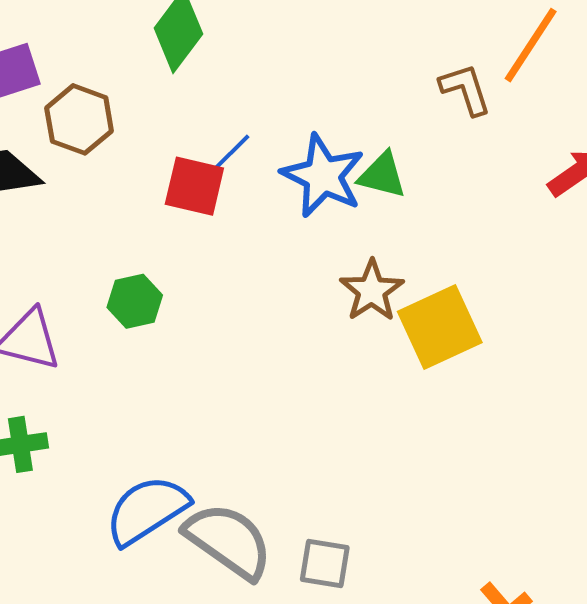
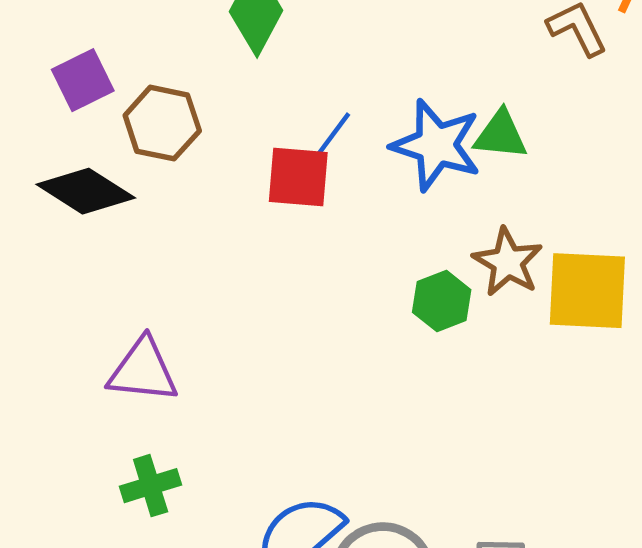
green hexagon: (135, 301) -> (442, 301), moved
yellow square: (440, 327) -> (587, 291), turned 36

